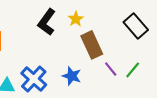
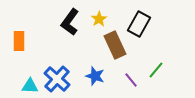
black rectangle: (136, 26) -> (139, 24), moved, turned 70
purple line: (111, 69) -> (131, 80), moved

